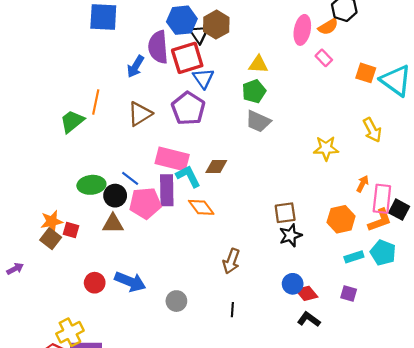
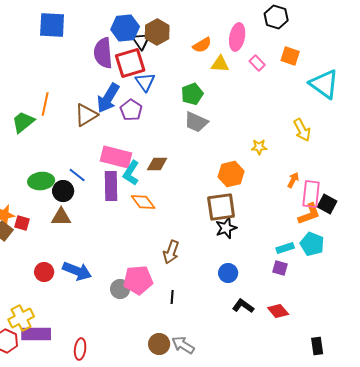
orange semicircle: (328, 27) -> (202, 45), moved
yellow triangle: (258, 64) -> (220, 64), moved
blue arrow: (136, 66) -> (108, 98), moved, size x1.4
orange square: (366, 73) -> (290, 56), moved
purple pentagon: (188, 108) -> (131, 110), size x0.7
yellow star: (326, 148) -> (259, 147), size x0.7
cyan L-shape: (188, 176) -> (131, 173), turned -120
pink pentagon: (145, 203) -> (138, 280), moved
brown square: (285, 213) -> (221, 207), size x1.4
orange hexagon: (341, 219) -> (231, 174), moved
red diamond: (307, 293) -> (278, 311), moved
purple square: (349, 293) -> (280, 268), moved

